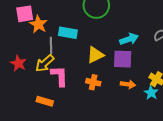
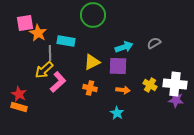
red star: (18, 63) -> (19, 94), moved
pink L-shape: (59, 76) -> (58, 82), turned 50
cyan star: (151, 93) -> (117, 113), moved
orange rectangle: (45, 101) -> (19, 107), moved

